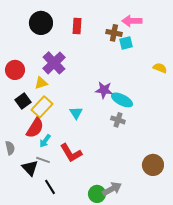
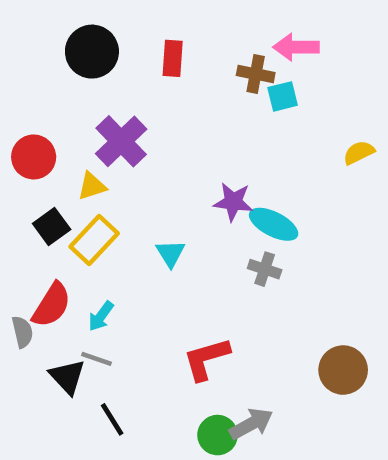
yellow semicircle: (160, 68) -> (359, 152), turned -48
red semicircle: (35, 128) -> (52, 305), moved
red L-shape: (71, 153) -> (206, 359), moved, turned 105

